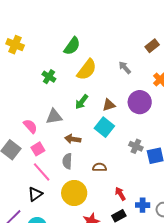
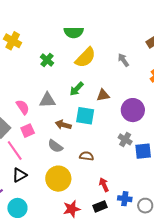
yellow cross: (15, 45) -> (13, 41), moved
green semicircle: (72, 46) -> (74, 32), turned 48
purple circle: (140, 102) -> (133, 110), moved
cyan square: (104, 127) -> (85, 116), moved, turned -36
gray semicircle: (67, 161) -> (55, 146), turned -63
pink line: (42, 172) -> (15, 150), moved

